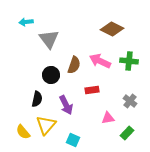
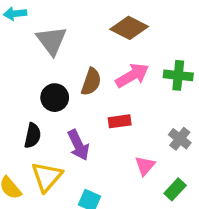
brown diamond: (112, 29) -> (129, 28), moved
pink arrow: (100, 61) -> (132, 75), turned 125
pink triangle: (108, 118) -> (145, 166), turned -40

